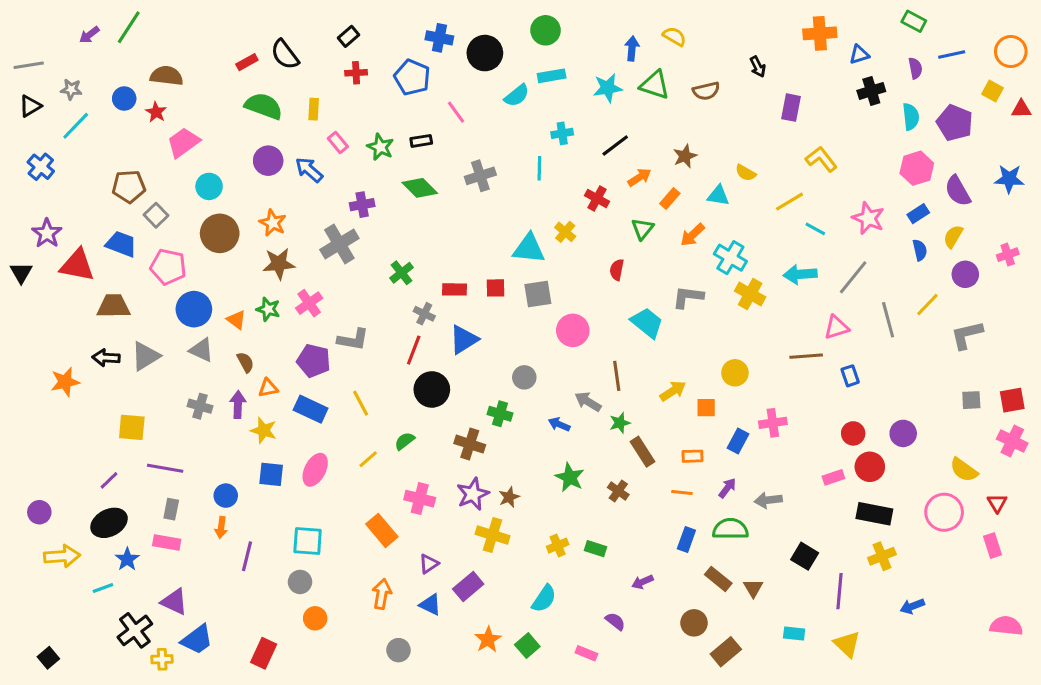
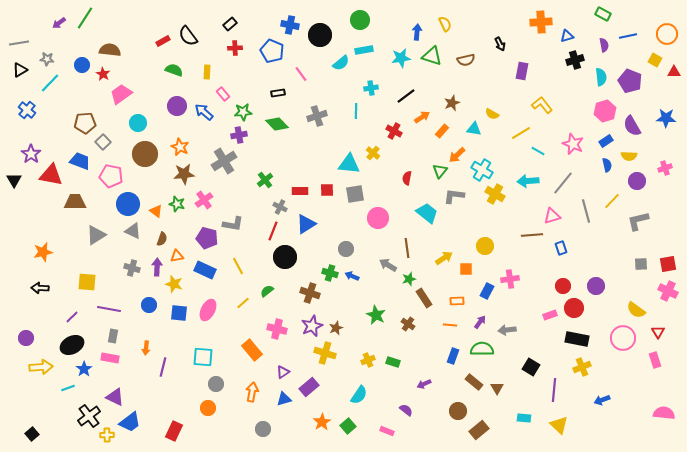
yellow semicircle: (674, 36) -> (445, 24), turned 35
green semicircle: (264, 106) -> (174, 70), size x0.7
green star: (380, 147) -> (243, 112), moved, turned -30
green triangle: (642, 229) -> (440, 171), moved
yellow semicircle: (953, 236) -> (629, 156), turned -119
black arrow: (106, 358) -> (40, 288), moved
brown semicircle: (245, 362) -> (162, 239), turned 48
blue arrow: (559, 424) -> (352, 276), moved
blue circle: (226, 496) -> (149, 305), moved
gray circle: (300, 582) -> (216, 384), moved
blue triangle: (430, 605) -> (284, 399), turned -42

